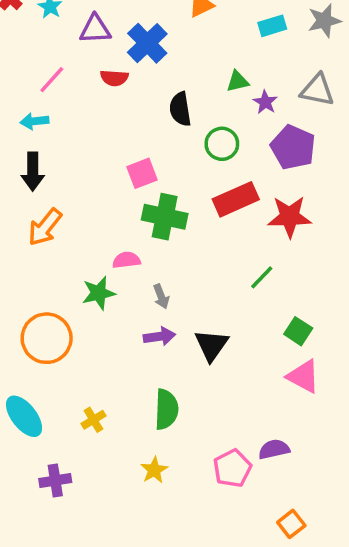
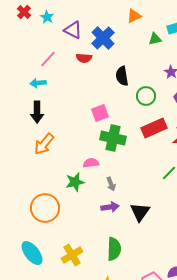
purple triangle: (95, 29) -> (73, 30), turned 30
green triangle: (237, 81) -> (155, 39), moved
yellow cross: (93, 420) -> (72, 255), size x1.5

